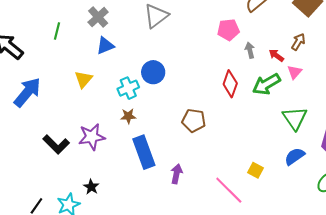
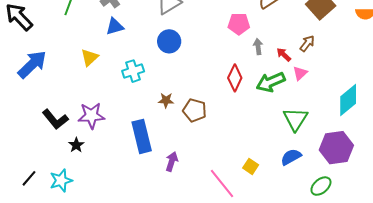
blue circle: (153, 72) -> (169, 41), moved
brown star: (128, 116) -> (166, 100), moved
black star: (91, 187) -> (76, 145), moved

